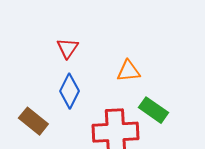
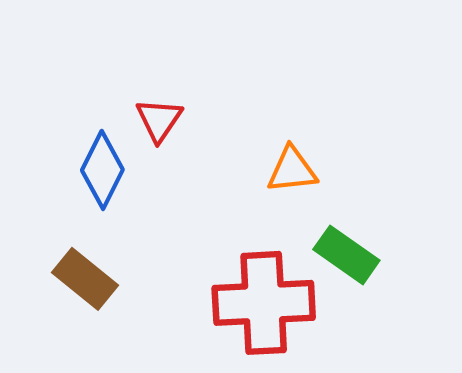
blue diamond: (69, 91) -> (102, 170), moved

